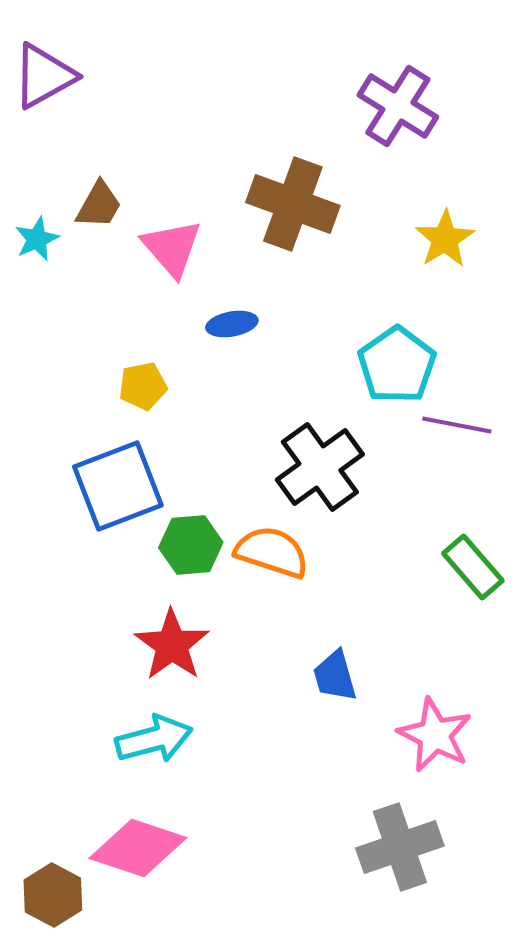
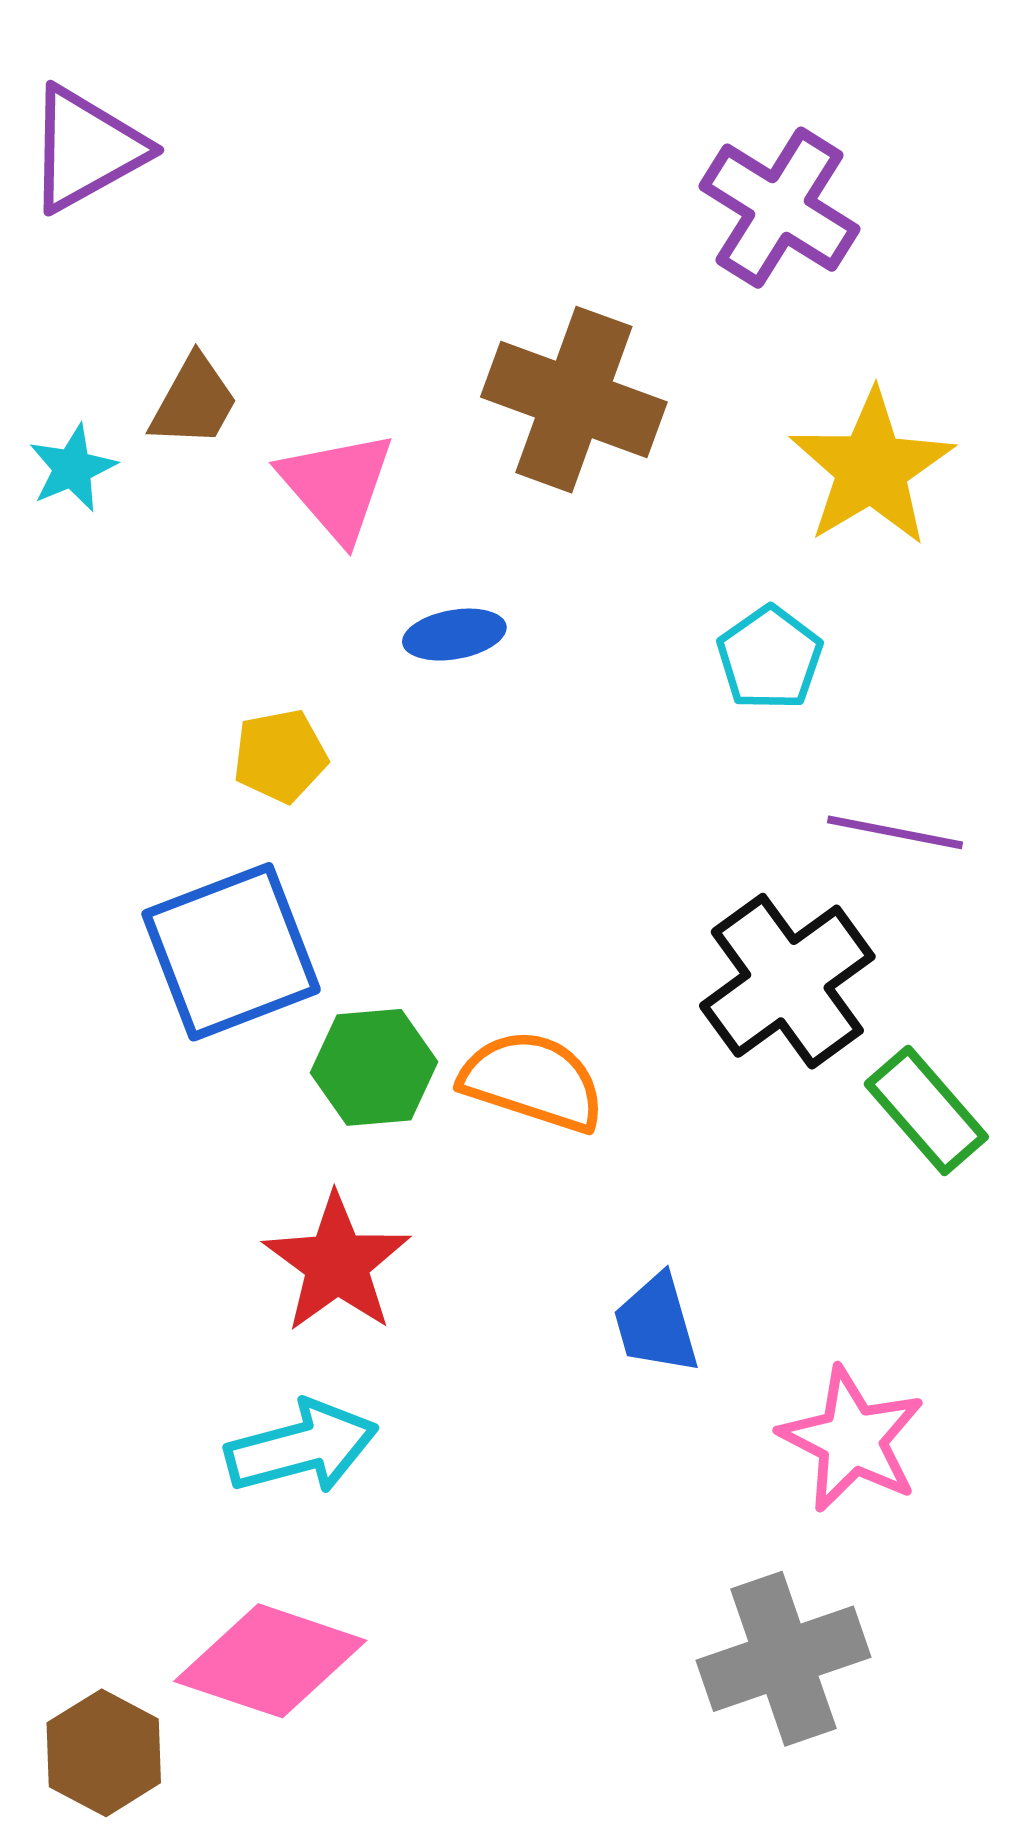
yellow star: (445, 239) -> (872, 468), size x1.4
cyan pentagon: (397, 365) -> (770, 658), moved, size x0.7
black cross: (320, 467) -> (787, 981), moved

